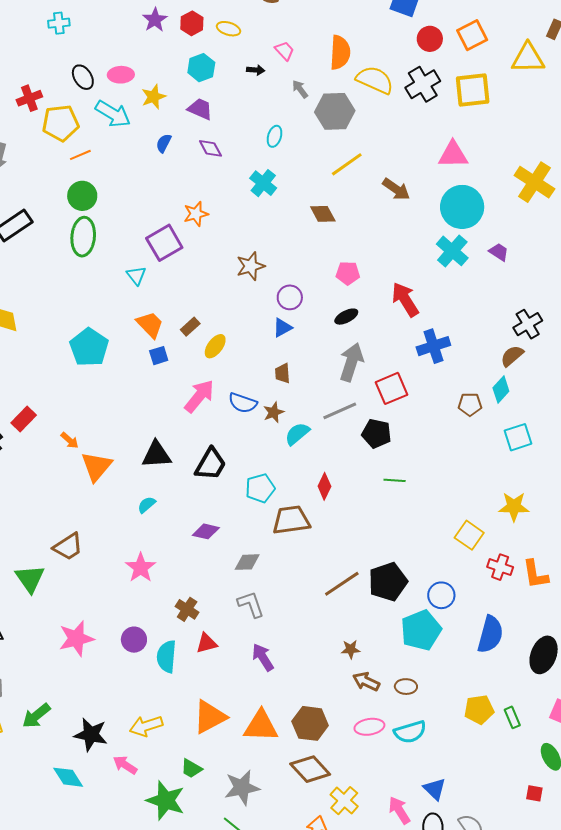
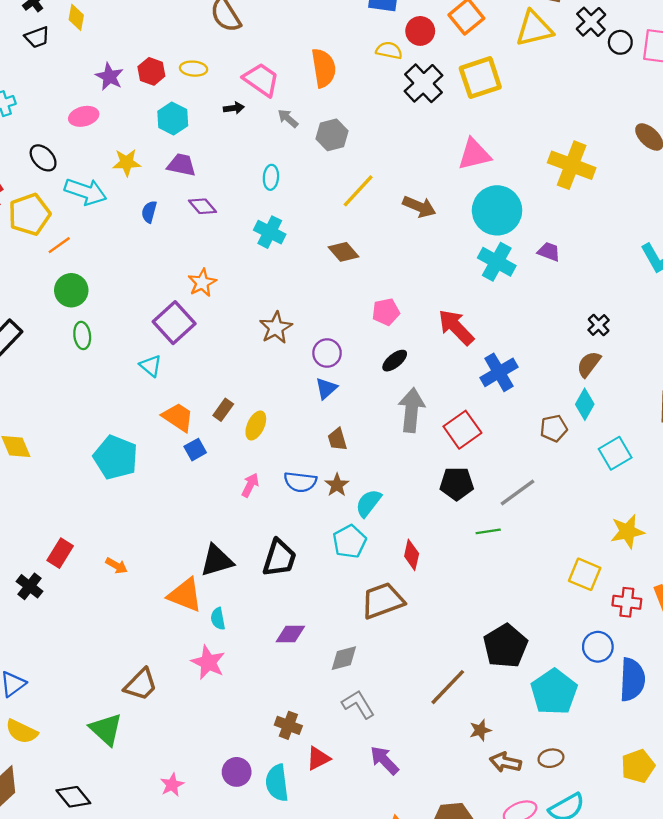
pink trapezoid: (285, 51) -> (261, 80), size x1.6
pink ellipse: (121, 75) -> (84, 116), moved
yellow semicircle: (375, 80) -> (389, 50), moved, size x0.6
yellow star: (154, 97) -> (127, 163), turned 30
gray hexagon: (335, 111) -> (332, 135), size x0.7
green ellipse: (83, 237) -> (82, 335), size x0.6
black cross: (528, 324) -> (599, 325), size x0.7
pink arrow: (199, 396) -> (250, 485), size x0.6
gray line: (340, 411) -> (517, 493), moved
orange triangle: (96, 466) -> (185, 595), moved, turned -36
cyan pentagon: (260, 488) -> (349, 542), moved
cyan semicircle: (147, 505) -> (218, 619), turned -48
pink star: (141, 568) -> (208, 662), moved
brown line: (342, 584) -> (448, 687), moved
blue circle: (441, 595) -> (598, 647), moved
pink star: (76, 639) -> (172, 785), size x0.6

